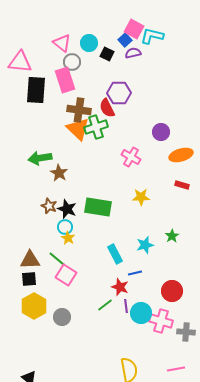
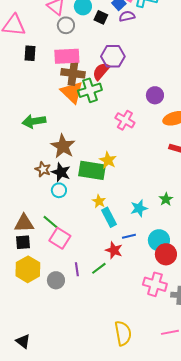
pink rectangle: (65, 80) -> (67, 56), moved, turned -75
black rectangle: (36, 90) -> (30, 53), size x0.6
red semicircle: (107, 108) -> (101, 71), turned 66
brown star: (59, 173) -> (63, 146), moved, size x1.4
yellow star: (141, 197) -> (108, 160), moved, turned 30
yellow star: (68, 238) -> (99, 201), moved
purple line: (126, 306) -> (77, 269), moved
cyan circle: (141, 313) -> (159, 240), moved

